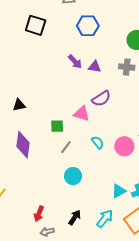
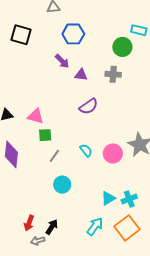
purple arrow: (75, 62) -> (62, 61), moved
pink triangle: (82, 114) -> (36, 116), moved
black arrow: (75, 217) -> (52, 227), moved

